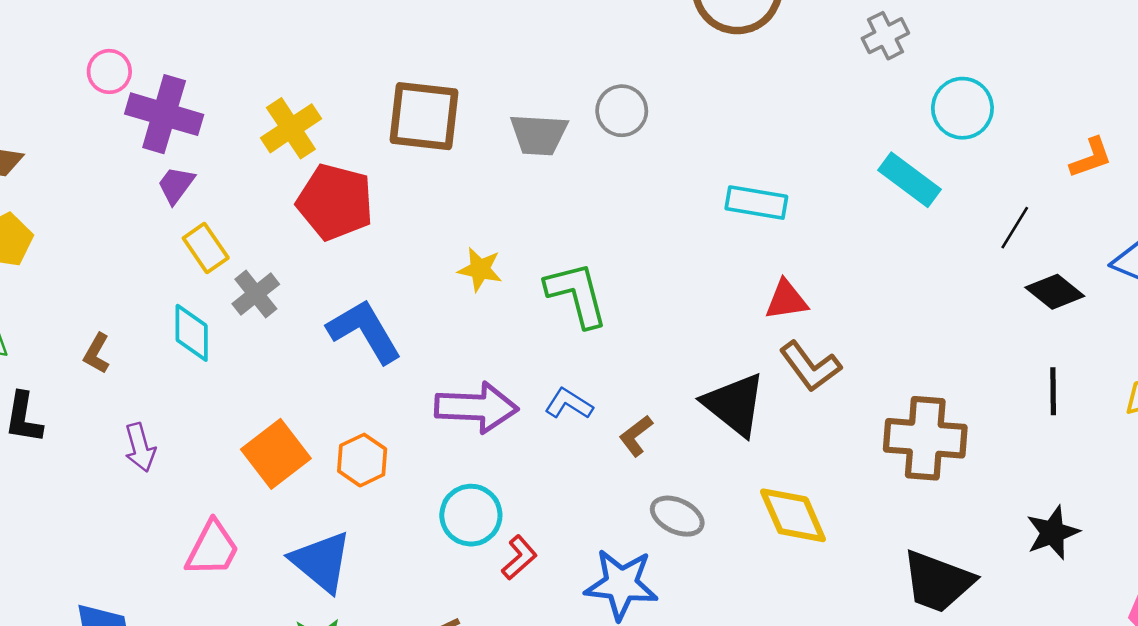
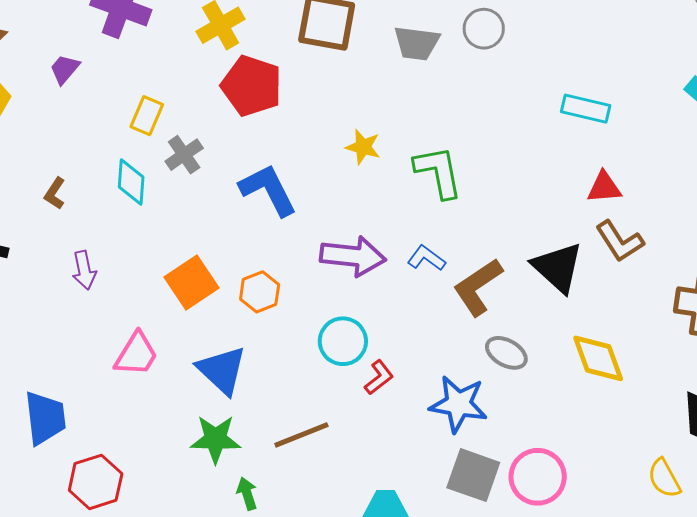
purple trapezoid: (176, 185) -> (65, 69), moved
yellow rectangle: (206, 248) -> (147, 116), turned 54
brown L-shape: (636, 436) -> (478, 287), size x1.8

